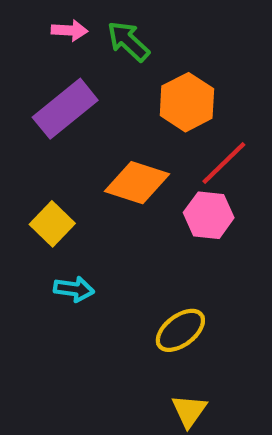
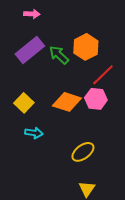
green arrow: (128, 41) -> (59, 55), moved
orange diamond: (137, 183) -> (67, 102), moved

